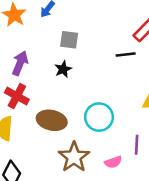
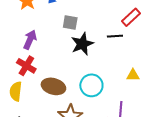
black star: (63, 69) -> (82, 44), moved, size x1.6

